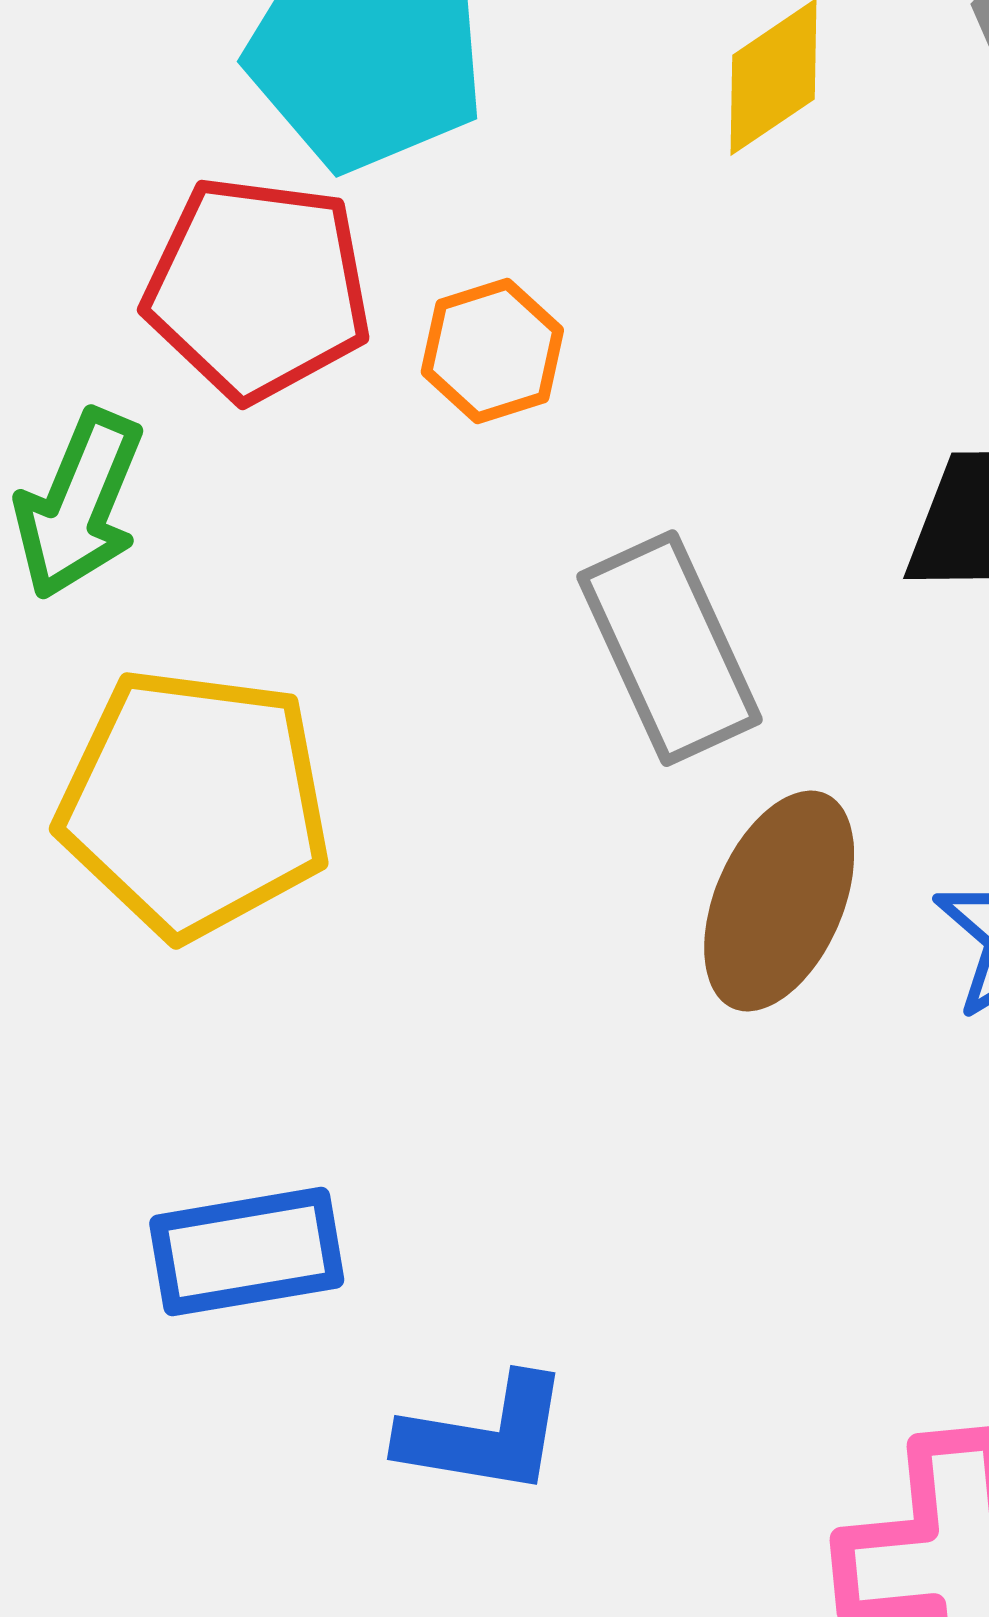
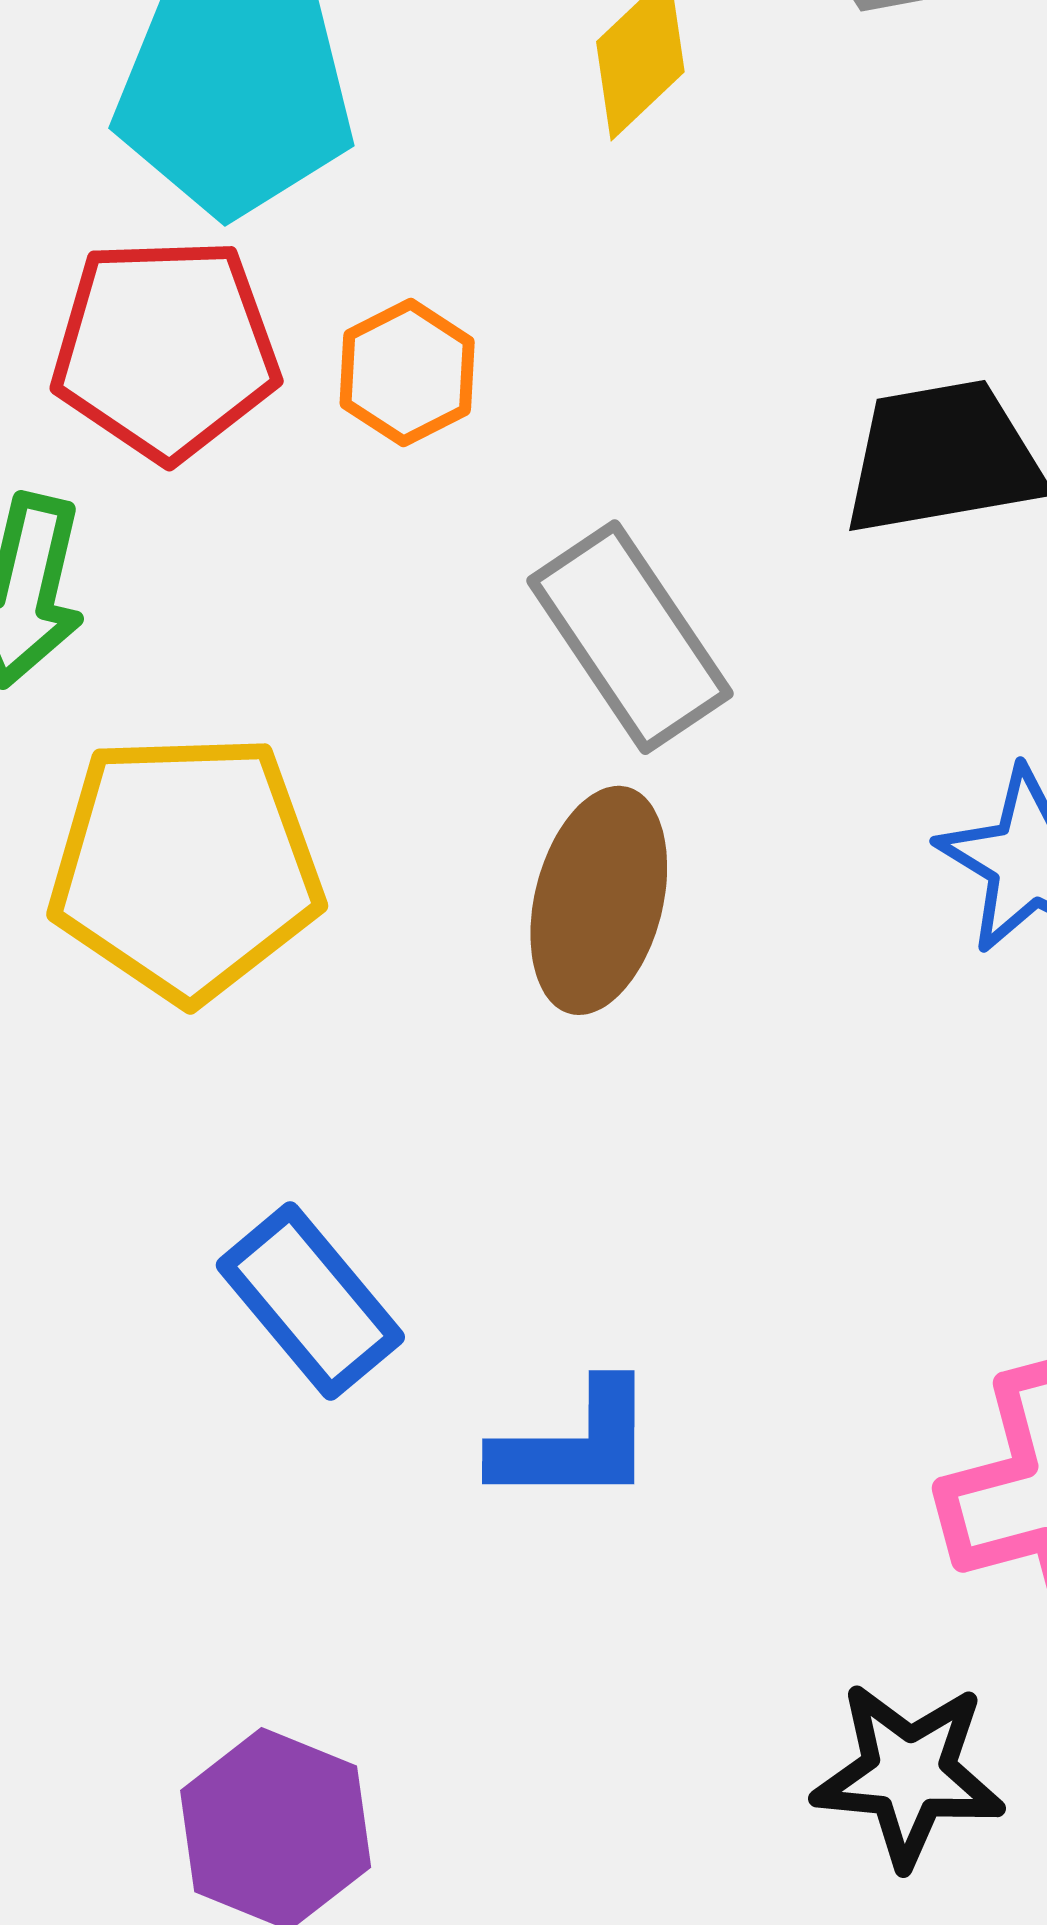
brown ellipse: (779, 901) -> (599, 900), moved
blue rectangle: (247, 1252) -> (310, 1301), turned 69

